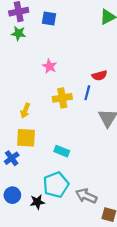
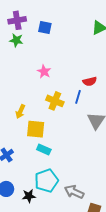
yellow cross: (62, 98) -> (55, 101), turned 30
yellow square: (26, 138) -> (36, 129), moved
cyan rectangle: (62, 151) -> (44, 150), moved

